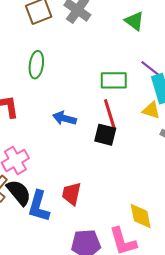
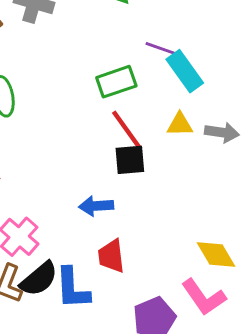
yellow triangle: (151, 110) -> (180, 124), moved
blue arrow: (64, 118) -> (96, 206), moved
black semicircle: (19, 193) -> (39, 279), turned 108

